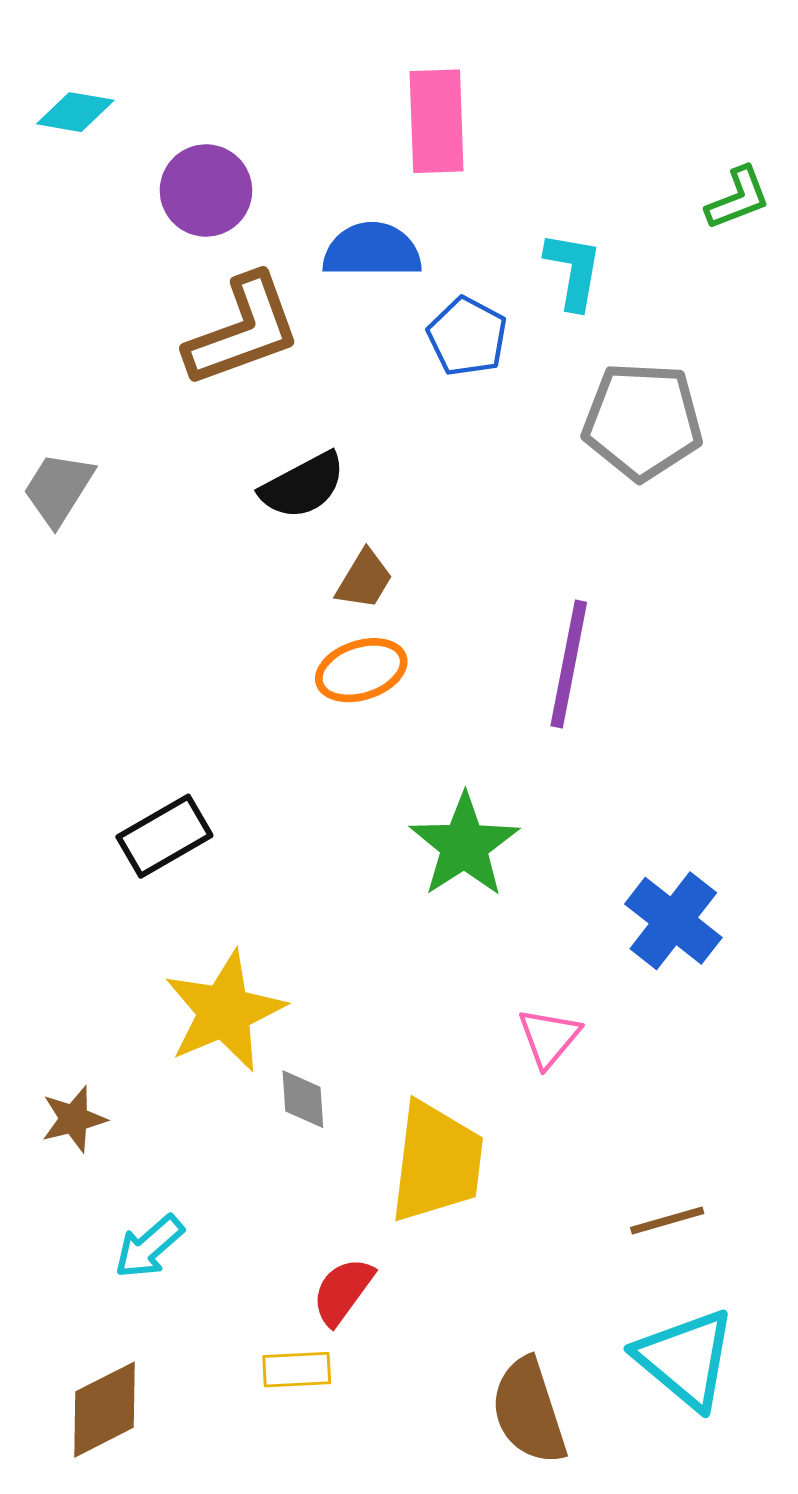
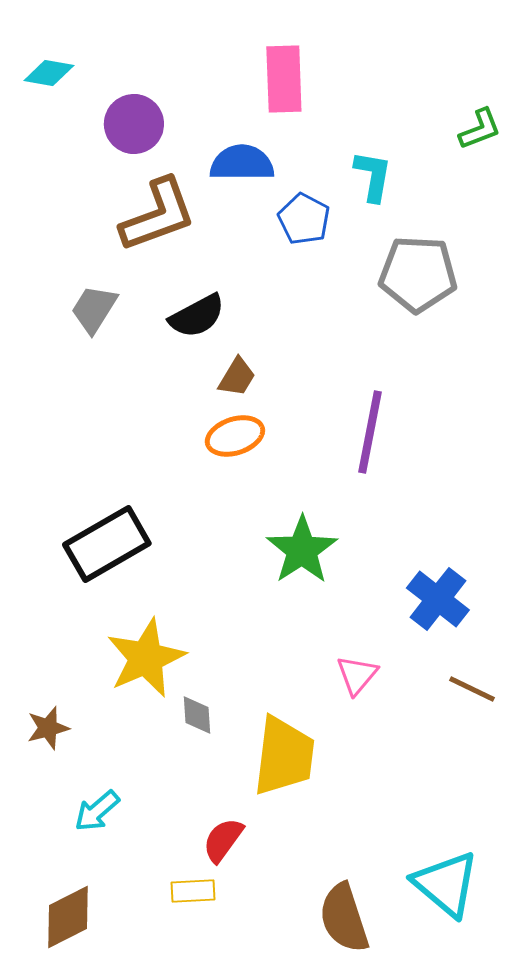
gray trapezoid: (58, 489) -> (94, 309), moved
black rectangle: (164, 836) -> (107, 544), size x1.4
brown line: (667, 1220) -> (472, 689), moved, turned 42

